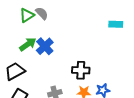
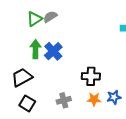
gray semicircle: (42, 13) -> (50, 17), turned -80
green arrow: (28, 44) -> (36, 49), turned -54

